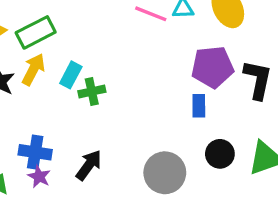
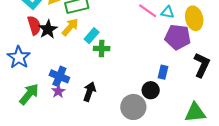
purple pentagon: (212, 67) -> (178, 37), moved
black circle: (220, 154) -> (151, 90), moved
black arrow: (89, 165) -> (89, 92), turned -30

